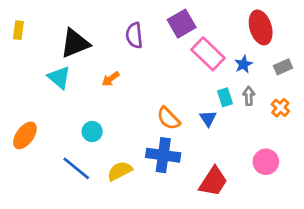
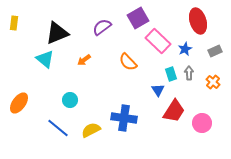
purple semicircle: (134, 35) -> (102, 27), turned 60
orange semicircle: (168, 118) -> (128, 62), moved
red trapezoid: (213, 182) -> (174, 111), moved

